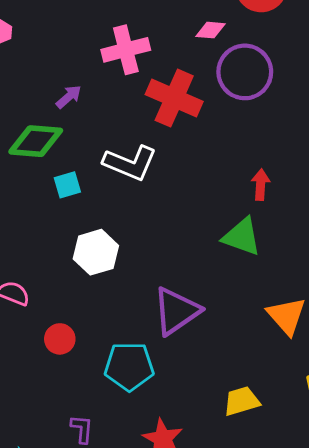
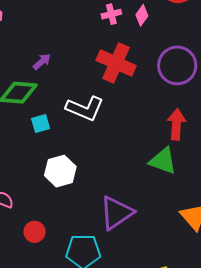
pink diamond: (210, 30) -> (142, 15), turned -60
pink cross: (126, 50) -> (111, 14), moved, size x0.6
purple circle: (245, 72) -> (177, 65), moved
red arrow: (261, 185) -> (176, 124), size x1.4

